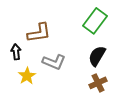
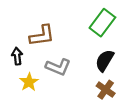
brown cross: (98, 83) -> (106, 90), turned -30

